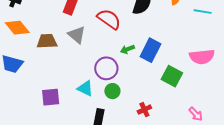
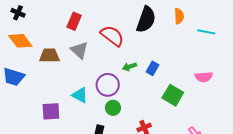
blue rectangle: (151, 50) -> (153, 68), size x0.6
pink semicircle: (202, 57) -> (204, 77), size x0.7
cyan triangle: (85, 88) -> (80, 95), moved

